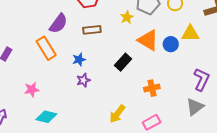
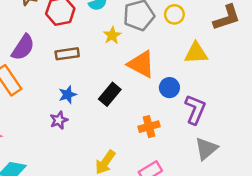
blue circle: (171, 44) -> (169, 88), moved
blue star: (79, 59) -> (68, 95), moved
purple L-shape: (201, 79) -> (195, 110), moved

